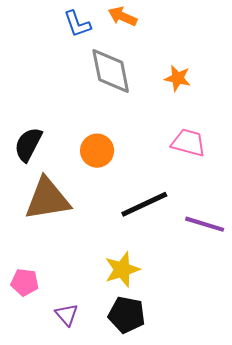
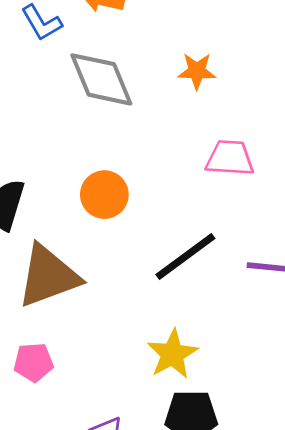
pink pentagon: (25, 282) -> (34, 362), moved

